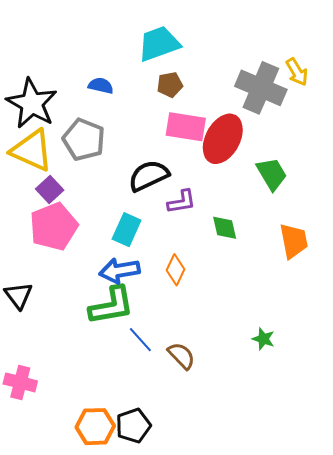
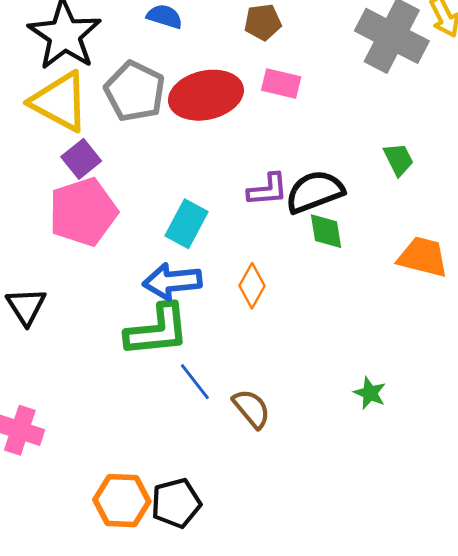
pink rectangle: (186, 127) -> (281, 84), size x0.7
red ellipse: (223, 139) -> (206, 95), moved, turned 45
green trapezoid: (272, 174) -> (398, 159), size x0.7
black semicircle: (149, 176) -> (315, 192), moved
orange trapezoid: (294, 241) -> (423, 257), turned -69

